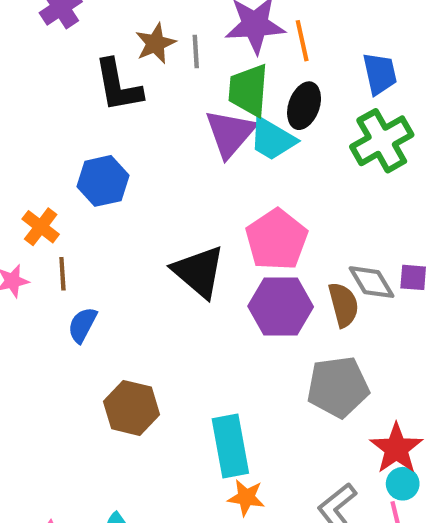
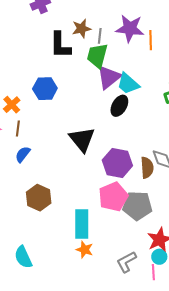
green trapezoid: (248, 90) -> (97, 56), moved
black ellipse: (304, 106) -> (119, 106), moved
pink pentagon: (277, 240) -> (113, 197), moved

